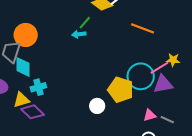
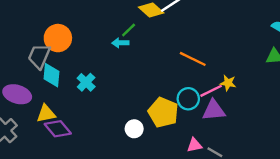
orange line: (143, 28) -> (193, 59), moved
cyan circle: (141, 76) -> (188, 99), size x0.7
cyan cross: (38, 87) -> (86, 82), moved, turned -35

